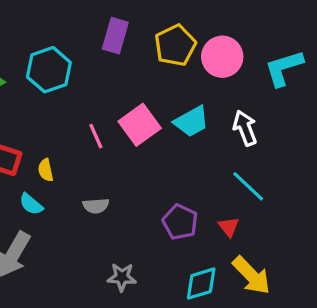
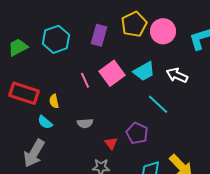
purple rectangle: (115, 36) -> (99, 35), moved
white arrow: (245, 128) -> (177, 75), turned -45
cyan line: (248, 186) -> (158, 104), moved
red triangle: (229, 227) -> (111, 143), moved

